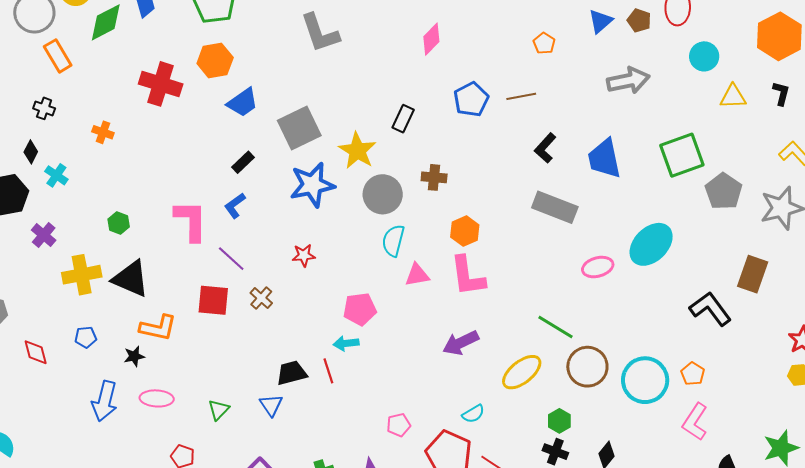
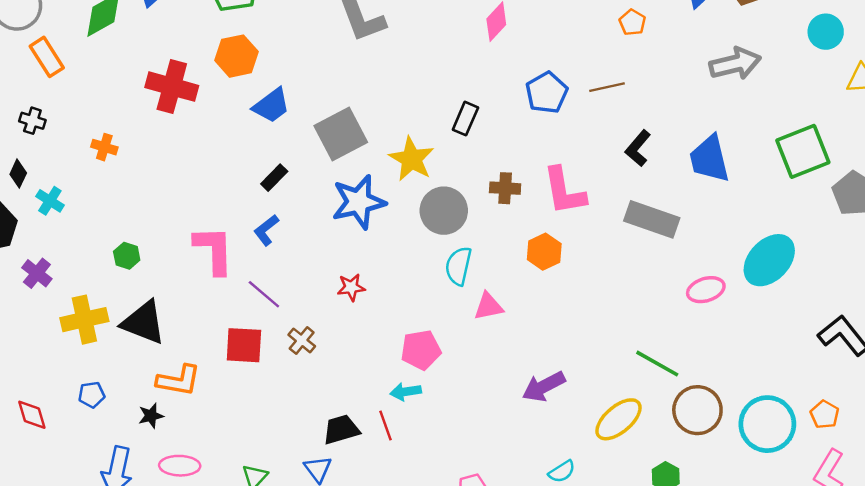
pink L-shape: (468, 276) -> (564, 191), moved

